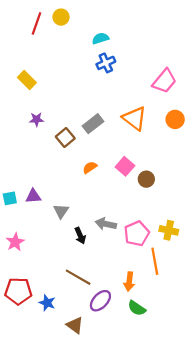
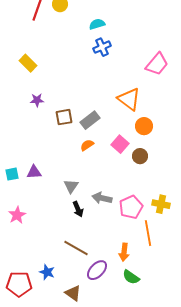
orange circle: (175, 119) -> (144, 126), moved
gray rectangle: (93, 124) -> (90, 120), moved
brown square: (65, 138) -> (64, 117), turned 30
gray triangle: (61, 211) -> (71, 186), moved
red pentagon: (18, 291) -> (19, 284), moved

